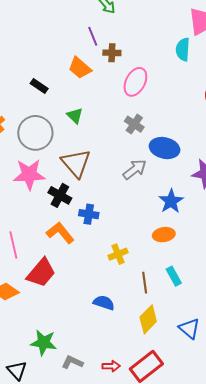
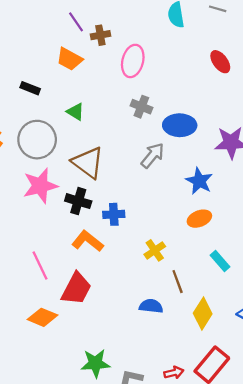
brown line: (145, 283) -> (178, 282), moved

